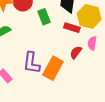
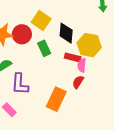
pink semicircle: (92, 43) -> (82, 65), moved
purple L-shape: (31, 63) -> (20, 84), moved

